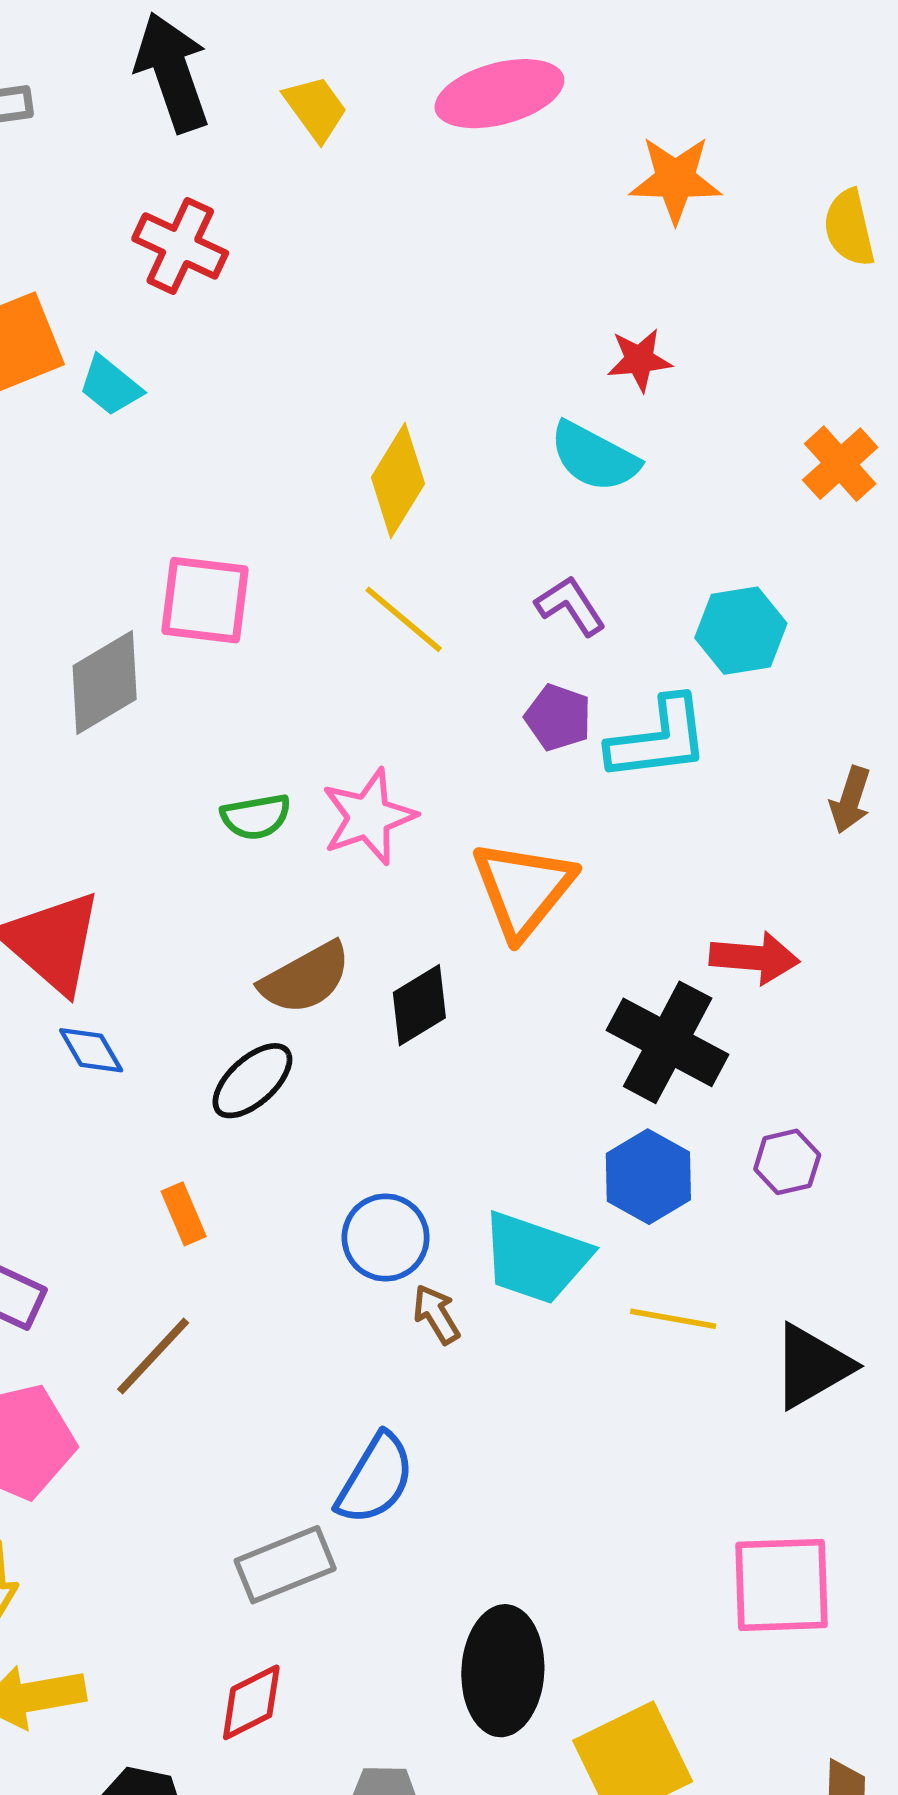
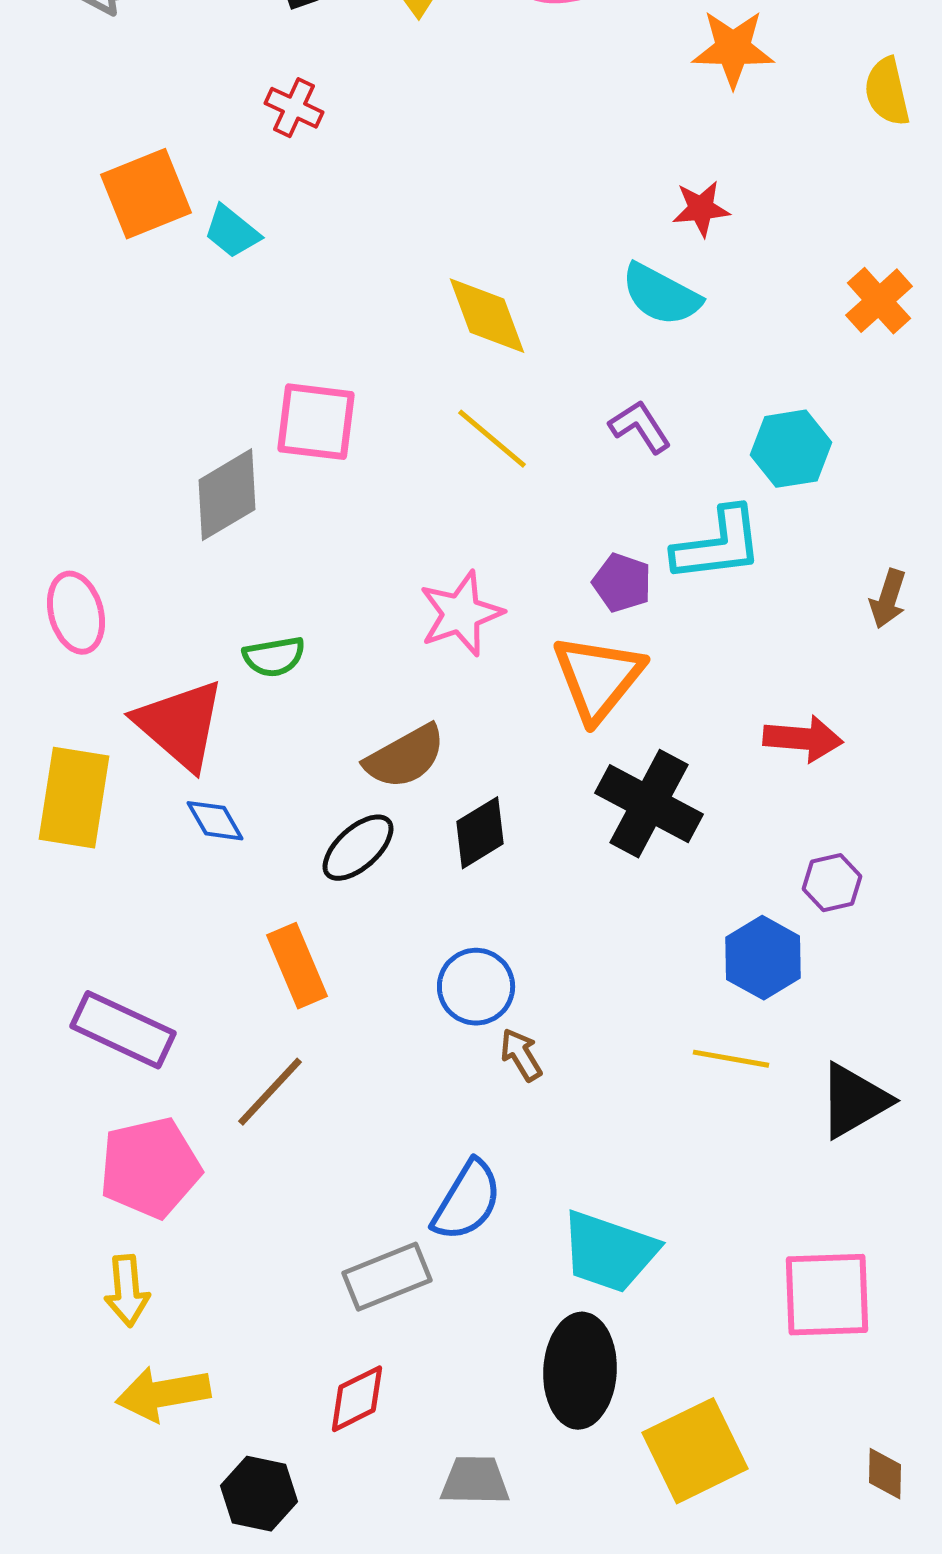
red cross: (180, 246) -> (294, 108), size x0.7
yellow diamond: (398, 481) -> (487, 316), turned -52
purple pentagon: (558, 717) -> (622, 583), moved
green semicircle: (256, 817) -> (274, 657), moved
black diamond: (419, 1005) -> (480, 833), moved
black cross: (668, 1042) -> (649, 804), moved
purple hexagon: (787, 1162) -> (832, 883), moved
blue hexagon: (648, 1177) -> (763, 958), moved
orange rectangle: (184, 1214) -> (297, 966), size x1.5
cyan trapezoid: (536, 1258) -> (609, 1252), moved

